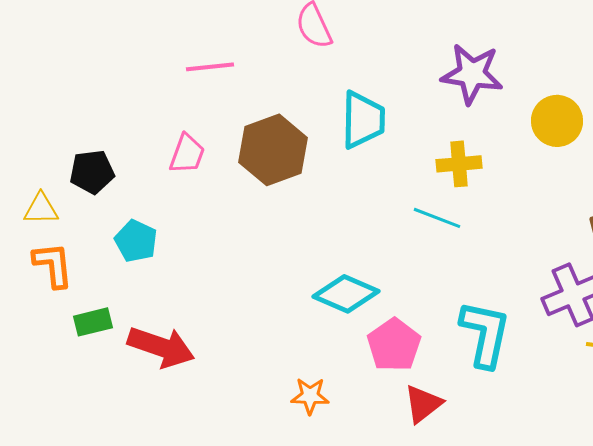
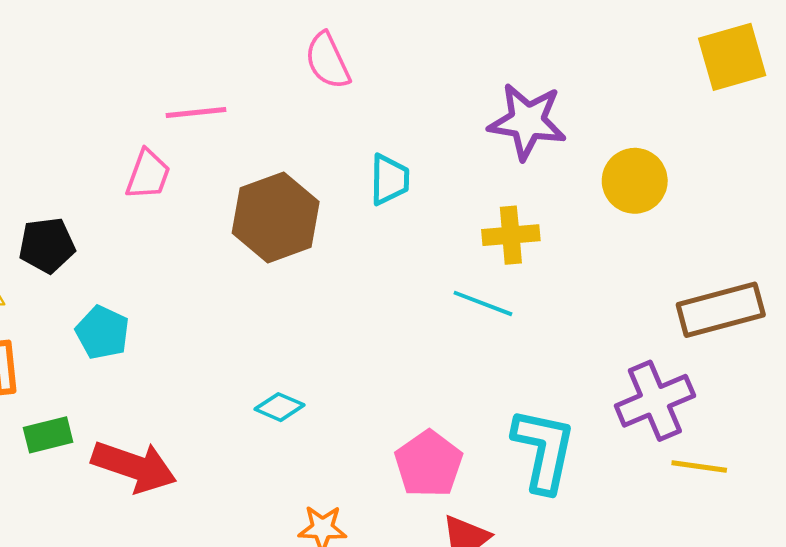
cyan trapezoid: (363, 120) -> (389, 180), size x0.7
pink trapezoid: (187, 154) -> (148, 174), moved
cyan diamond: (346, 294) -> (279, 407), moved, size x0.6

